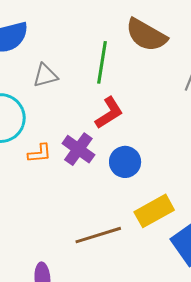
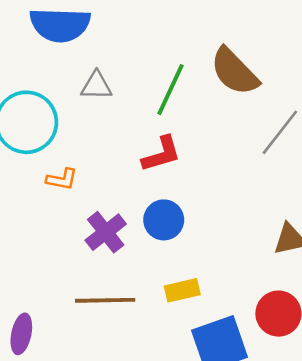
purple cross: (78, 149) -> (106, 232), moved
yellow rectangle: (154, 211) -> (182, 290), size x0.7

